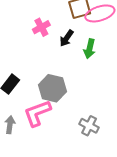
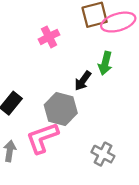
black arrow: (66, 38) -> (83, 81), moved

